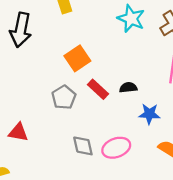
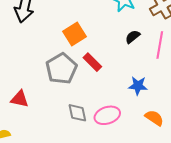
black semicircle: (128, 87) -> (133, 37), moved, turned -35
gray pentagon: (64, 97) -> (61, 69), size x1.4

